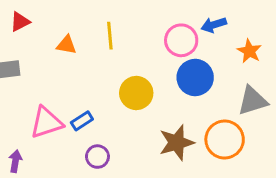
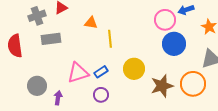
yellow line: (110, 36) -> (110, 39), moved
yellow circle: (136, 93) -> (134, 69), moved
purple circle: (97, 157) -> (101, 95), moved

